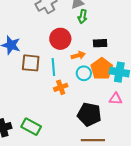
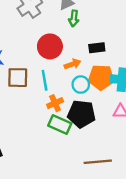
orange pentagon: (102, 69) -> (101, 77), turned -30
black pentagon: (89, 114) -> (82, 114), moved
green rectangle: (31, 127) -> (60, 124), moved

